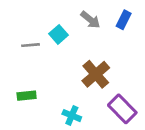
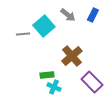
cyan square: (59, 34) -> (44, 26), size x1.5
green rectangle: (27, 96) -> (47, 75), moved

